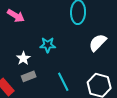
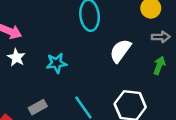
white star: (23, 58) -> (16, 57), moved

